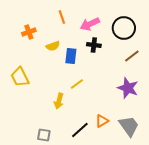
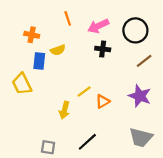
orange cross: (29, 32) -> (32, 35), turned 32
blue rectangle: (71, 56) -> (39, 61), moved
orange triangle: (102, 121) -> (103, 101), moved
gray trapezoid: (129, 126) -> (141, 137), turned 140

